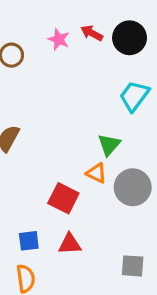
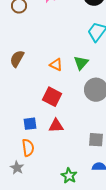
orange triangle: (96, 173) -> (56, 65), moved

